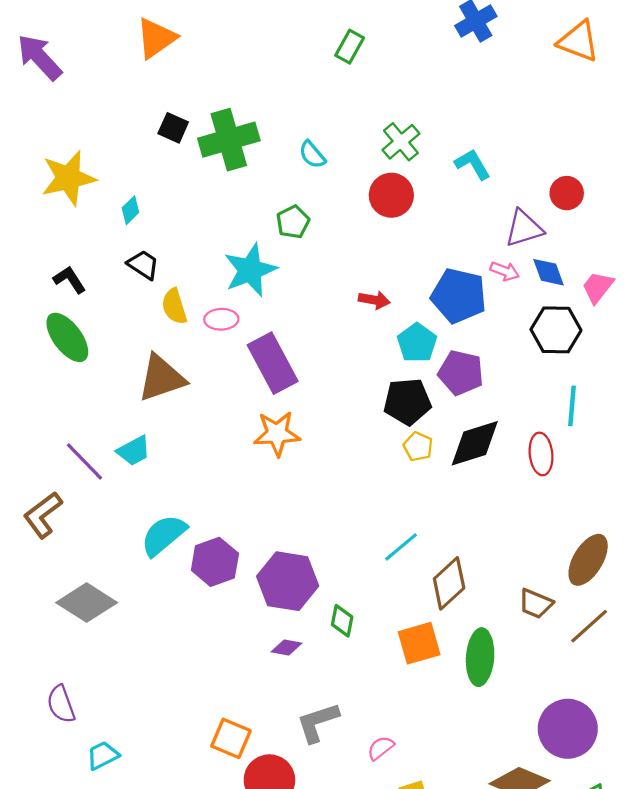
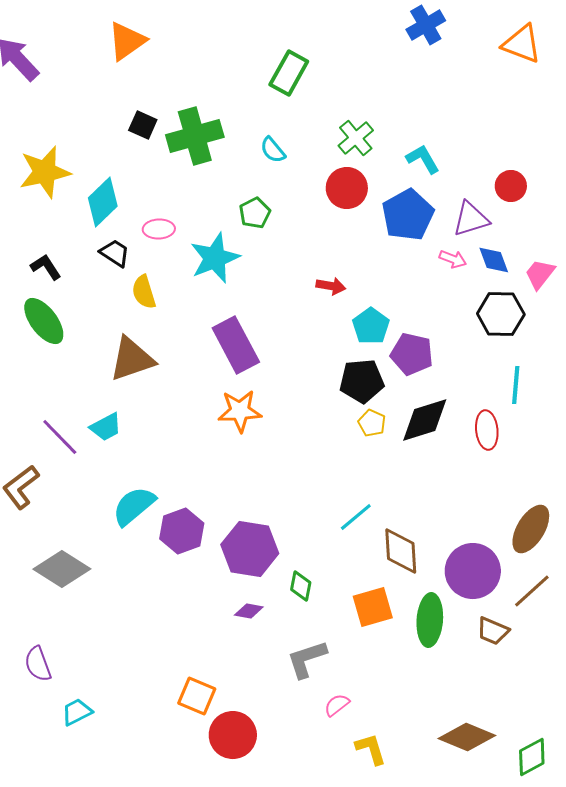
green rectangle: (350, 47) -> (289, 73), moved, size x1.4
cyan diamond: (130, 210) -> (103, 202), size x1.8
blue pentagon: (459, 296) -> (408, 215), moved, turned 30
pink ellipse: (221, 319) -> (159, 229), moved
brown diamond: (449, 583) -> (401, 551), turned -51
brown trapezoid: (536, 604) -> (493, 631), moved
gray L-shape: (318, 722) -> (307, 659), moved
purple circle: (568, 729) -> (473, 571), moved

